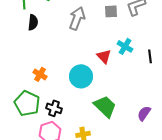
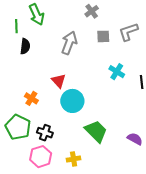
red triangle: (104, 56) -> (59, 81), moved
purple semicircle: (144, 113) -> (135, 139), turned 84

